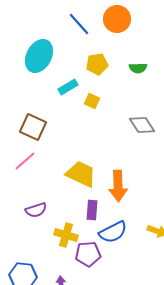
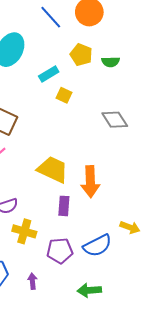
yellow pentagon: (97, 64) -> (81, 55), moved, turned 30
cyan rectangle: (68, 87) -> (49, 74), moved
blue semicircle: (113, 232) -> (97, 246), moved
yellow cross: (66, 235) -> (24, 231), moved

